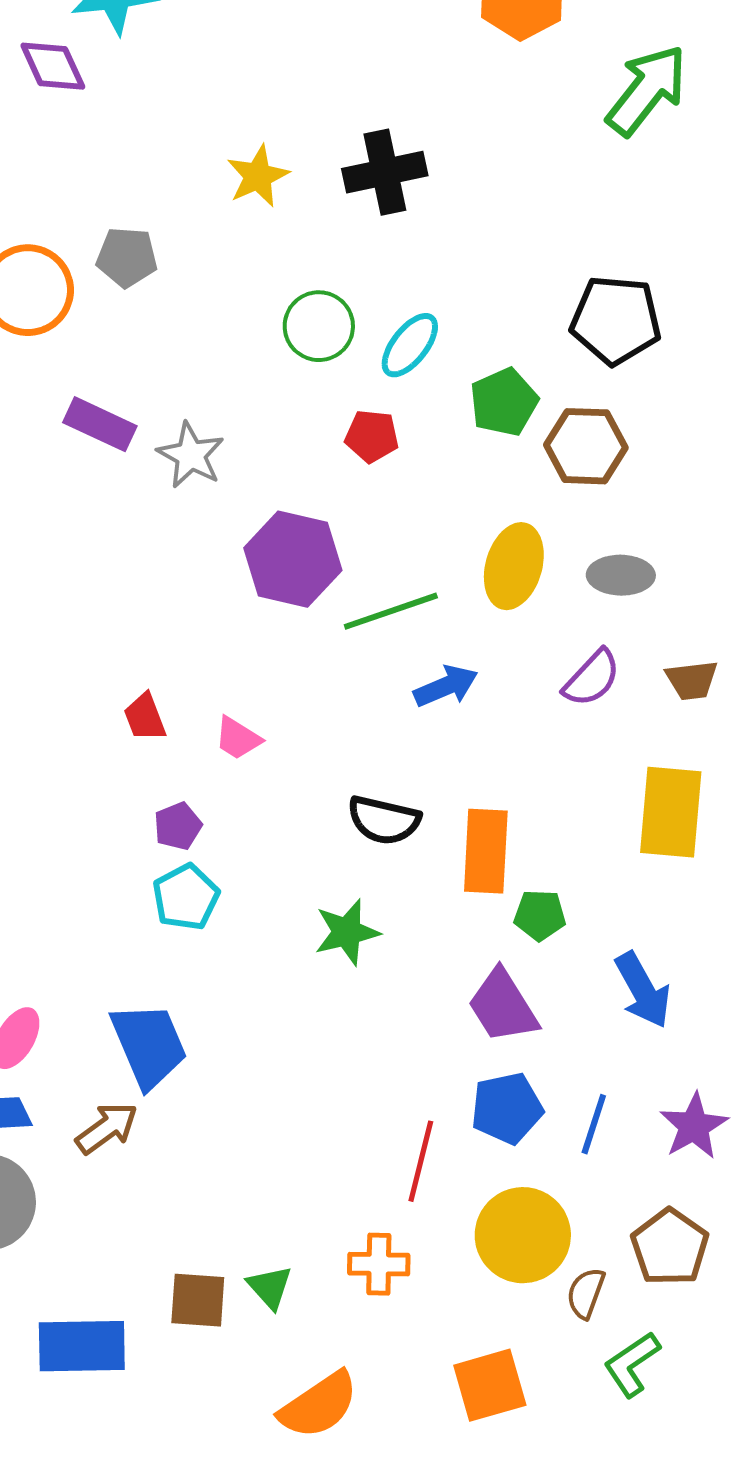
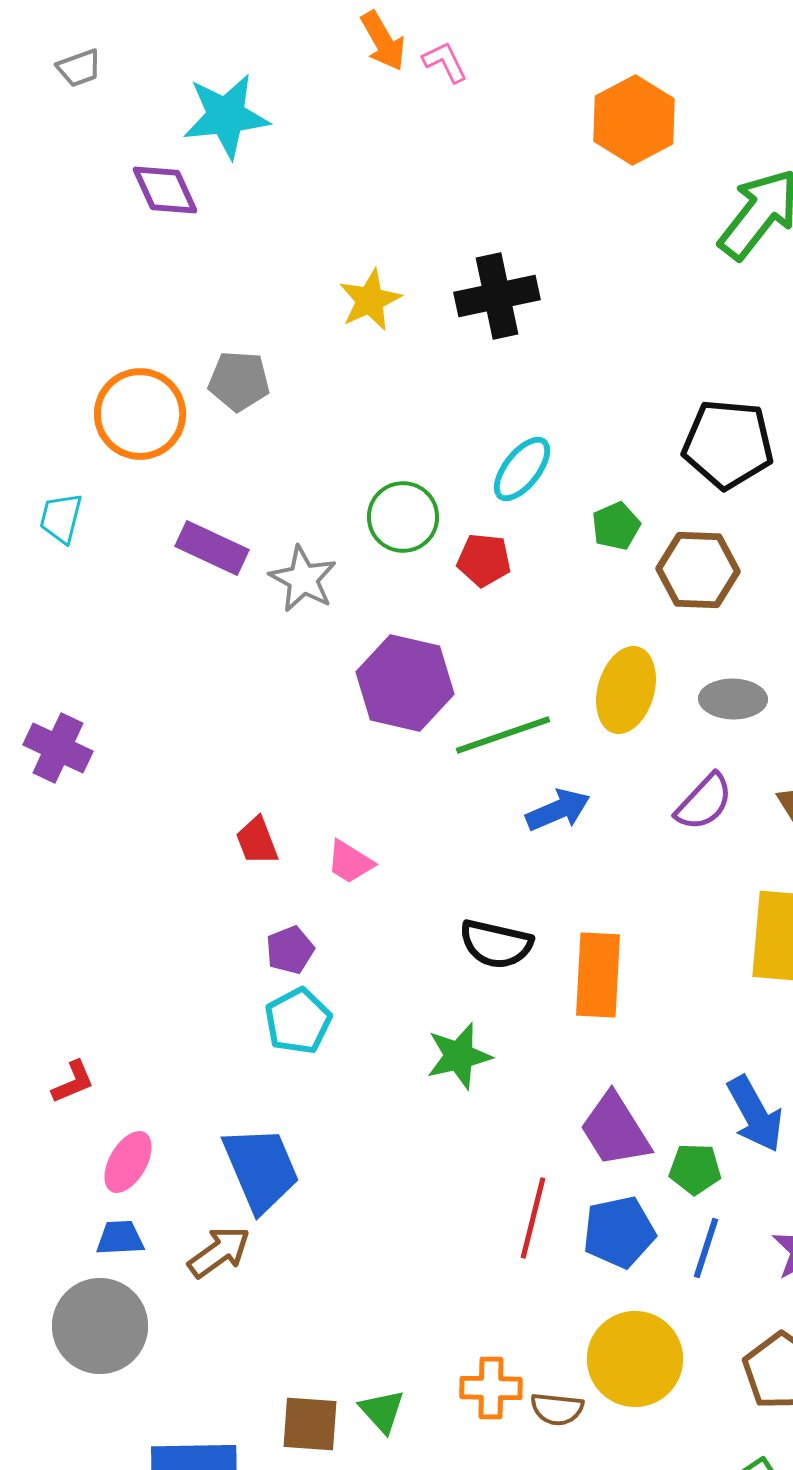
green circle: (319, 326) -> (403, 517), moved
green pentagon: (504, 402) -> (616, 526), size x0.7
green pentagon: (540, 915) -> (695, 1169), moved
red line: (421, 1161) -> (533, 1218), moved
brown semicircle: (586, 1293) -> (557, 1409), moved, turned -104

